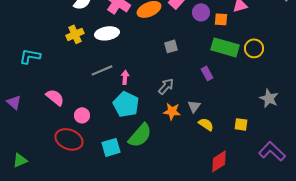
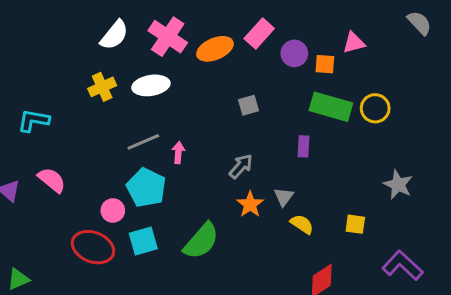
purple rectangle: (207, 73) -> (303, 146), turned 32
pink semicircle: (55, 97) -> (52, 180), moved
cyan pentagon: (126, 104) -> (146, 188), moved
orange star: (172, 111) -> (250, 204), turned 30
cyan square: (111, 147) -> (143, 241), moved

